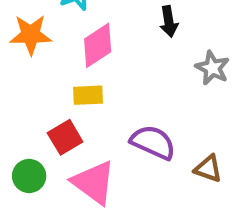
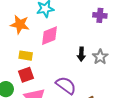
black arrow: (169, 22) -> (81, 54), moved
yellow rectangle: (88, 95) -> (26, 56), moved

